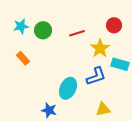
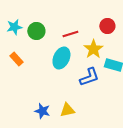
cyan ellipse: (68, 88) -> (61, 58), moved
yellow triangle: (103, 109) -> (67, 110), moved

